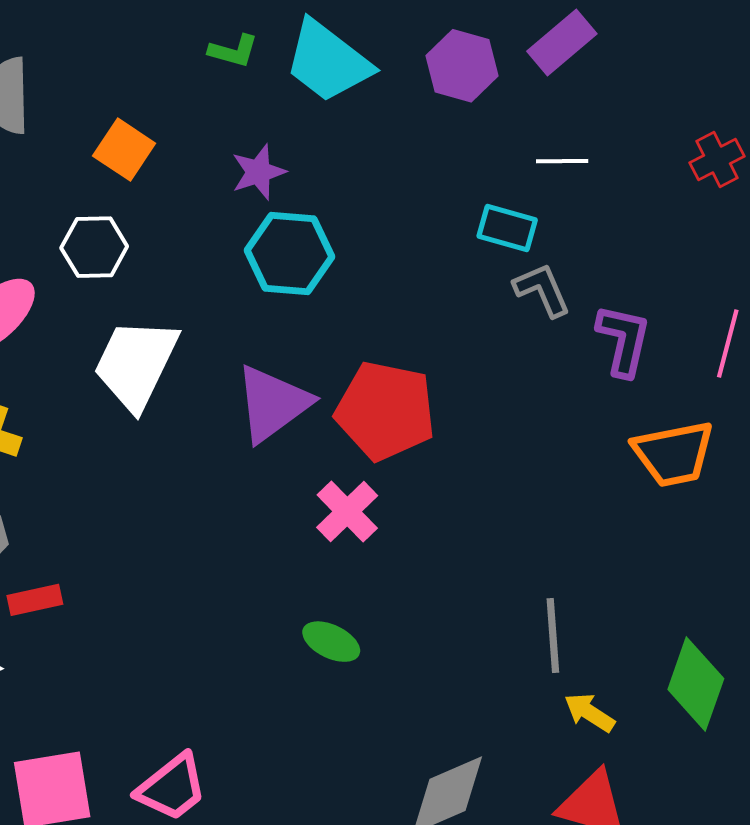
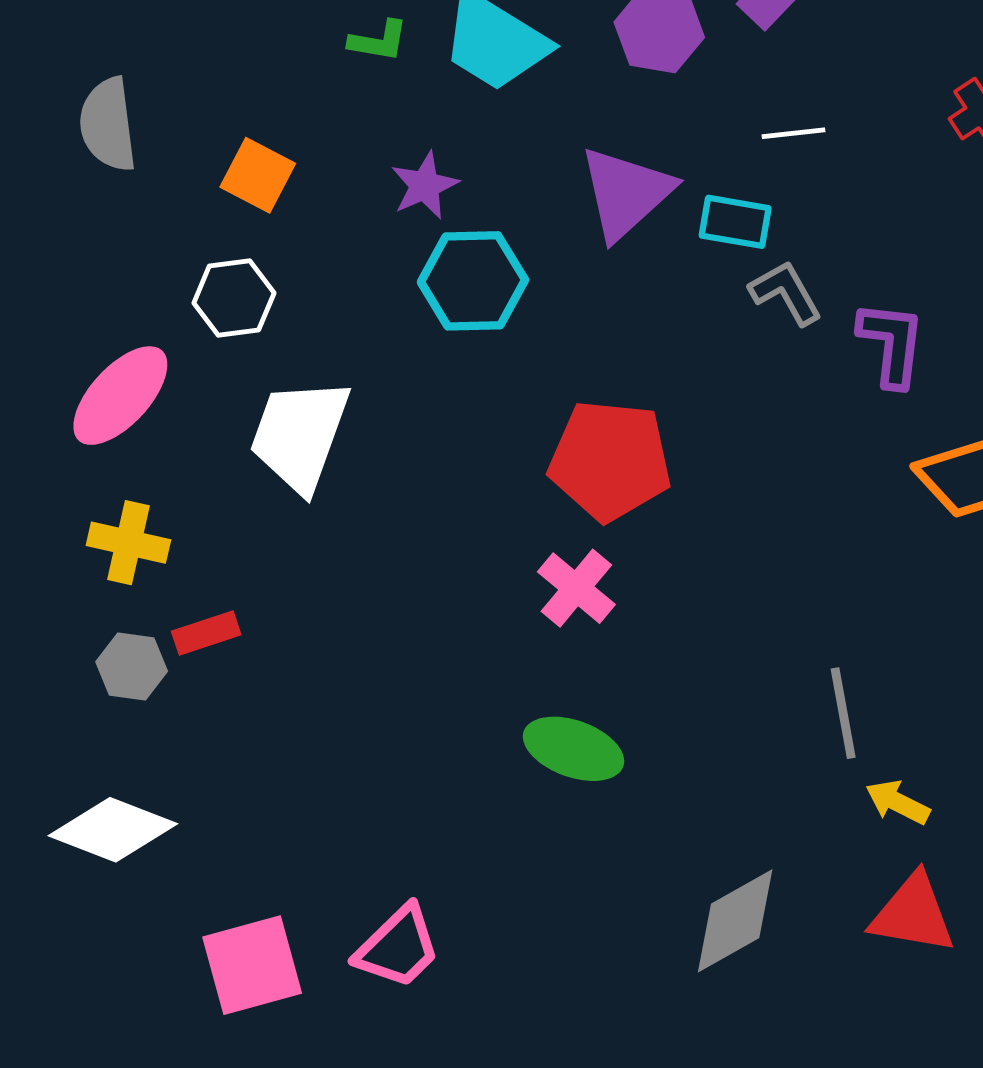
purple triangle: (273, 404) -> (626, 193), moved
red rectangle: (35, 600) -> (206, 633), moved
green ellipse: (331, 642) -> (574, 749), size x1.4

